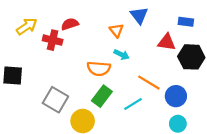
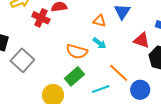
orange triangle: (116, 30) -> (99, 21), turned -48
gray square: (55, 100) -> (22, 60), moved

